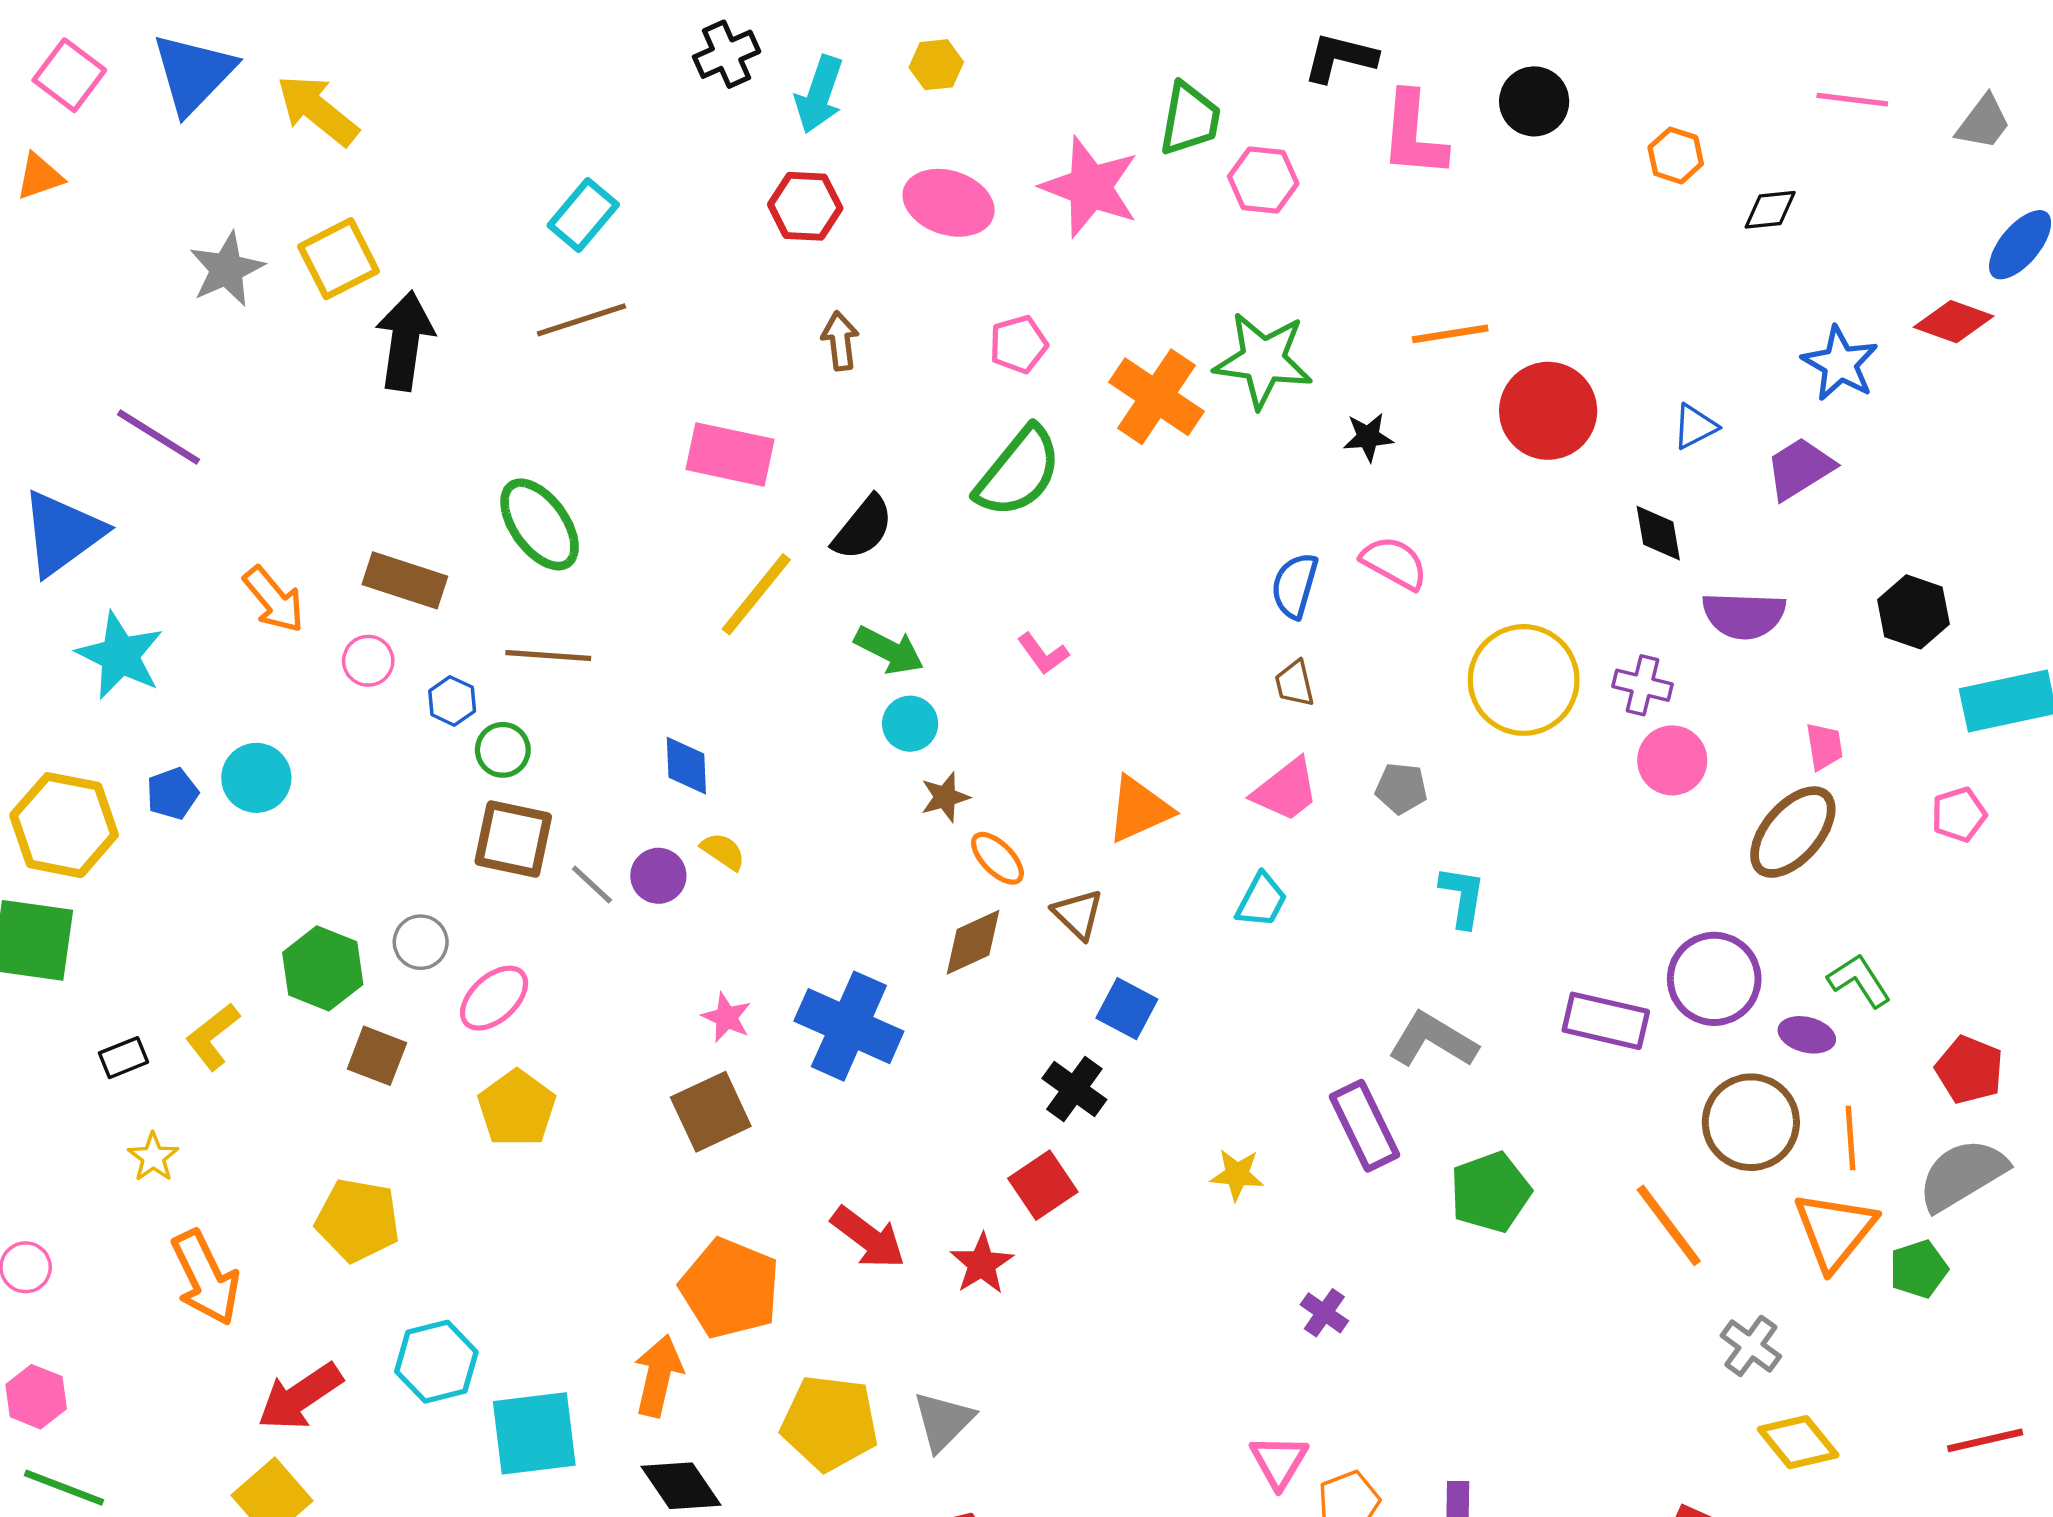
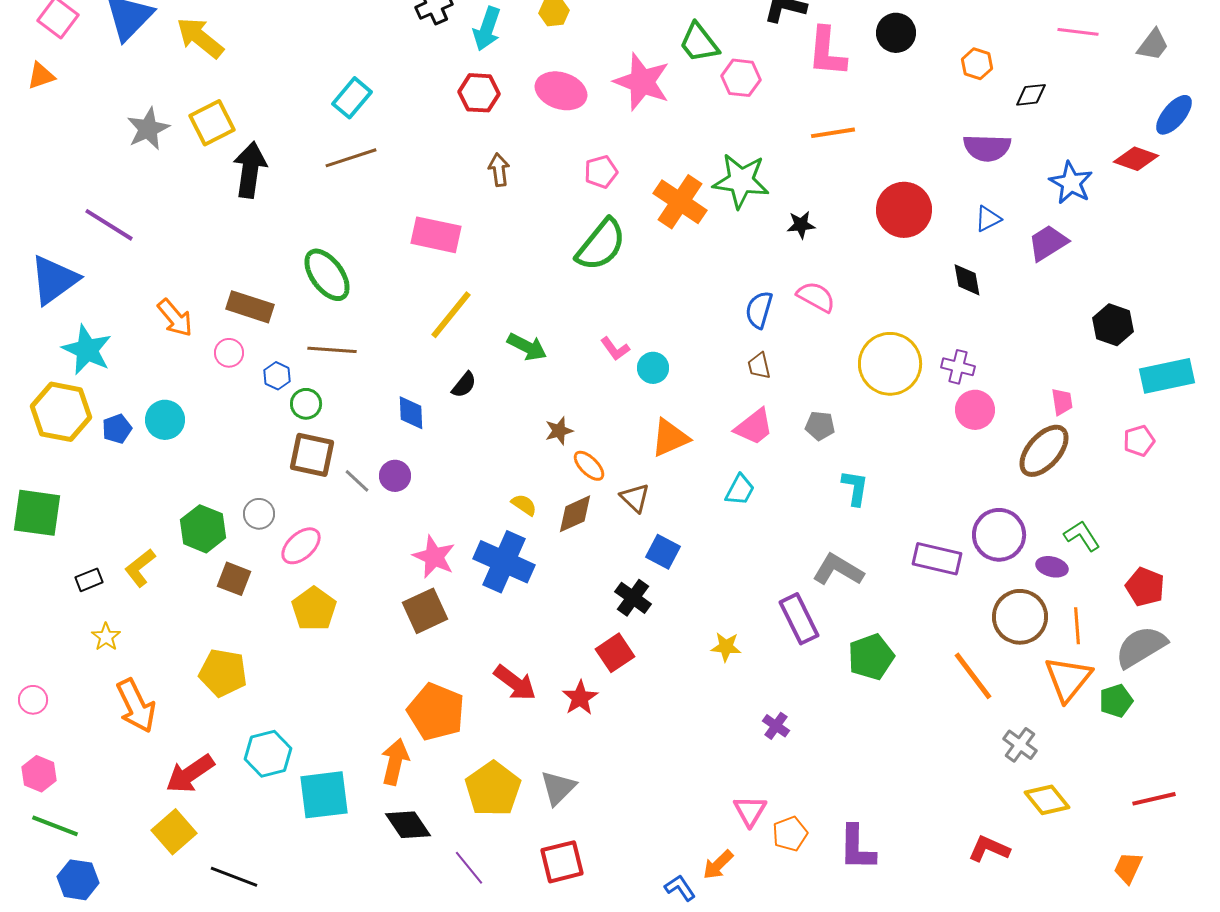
green trapezoid: (1190, 119) -> (699, 43), turned 132
orange line: (1450, 334) -> (833, 133), moved
black semicircle: (863, 528) -> (464, 385), moved, size x0.7
purple semicircle: (1744, 615) -> (987, 148), moved
cyan circle: (910, 724) -> (653, 368), moved
yellow hexagon: (64, 825) -> (61, 412), moved
yellow semicircle: (723, 851) -> (524, 505), moved
pink star: (727, 1017) -> (434, 557), size x1.5
yellow pentagon: (830, 1423) -> (493, 789), turned 30

